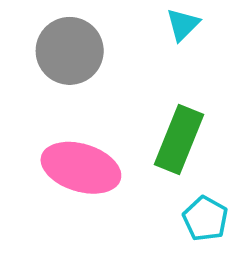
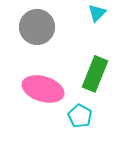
cyan pentagon: (205, 219) -> (80, 116), moved

